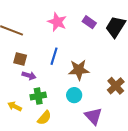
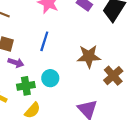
brown star: (79, 70) -> (89, 56), moved
cyan circle: (74, 95) -> (50, 78), moved

